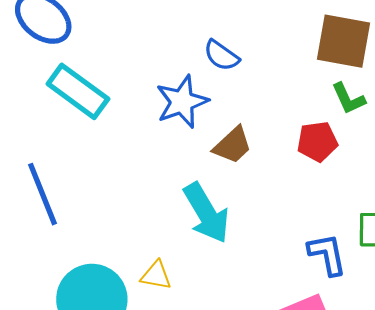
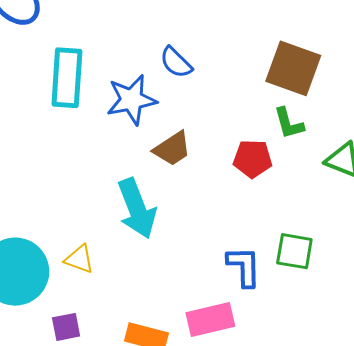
cyan rectangle: (78, 91) -> (67, 78), moved, turned 48

